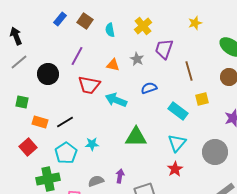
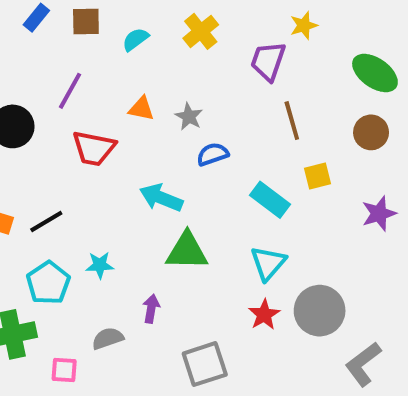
brown square: (85, 21) -> (86, 22), turned -35
cyan semicircle: (110, 30) -> (135, 39), turned 64
purple trapezoid: (164, 49) -> (268, 61), moved
gray star: (137, 59) -> (189, 117), moved
cyan arrow: (116, 100) -> (161, 198), moved
gray circle: (215, 152) -> (320, 311), moved
purple arrow: (120, 176) -> (151, 309), moved

